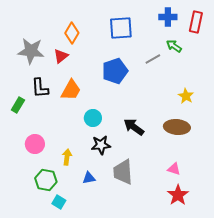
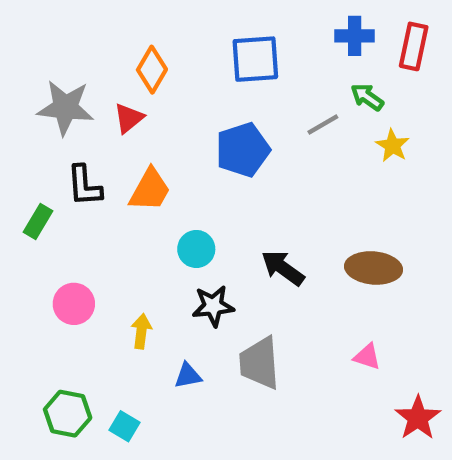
yellow star: (186, 96) -> (393, 146), moved
green hexagon: (46, 180) -> (68, 414), moved
red star: (178, 195) -> (418, 418), moved

